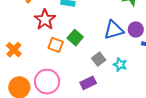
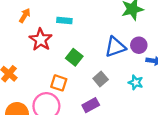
orange square: (56, 45) -> (59, 83), moved
cyan star: (120, 65) -> (136, 82), moved

